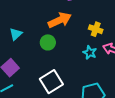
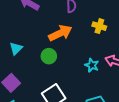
yellow cross: (96, 29) -> (99, 26), moved

